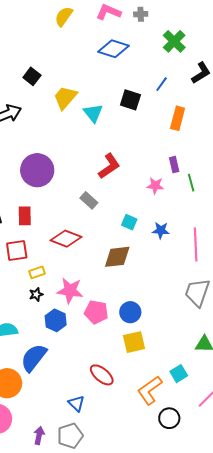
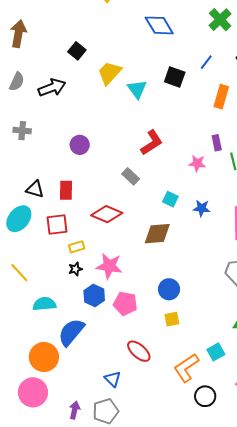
blue diamond: (114, 49) -> (159, 25), turned 40
purple circle: (37, 170) -> (80, 145), size x0.6
pink pentagon: (96, 312) -> (125, 304), moved
yellow square: (134, 342) -> (172, 319), size x0.7

